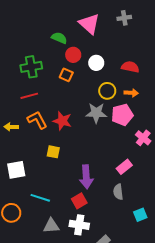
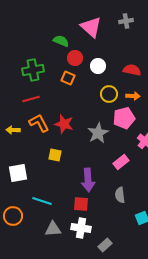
gray star: (96, 113) -> (98, 133), moved, turned -30
pink rectangle: (124, 167) -> (121, 162), moved
red square: (79, 201) -> (81, 204), turned 35

